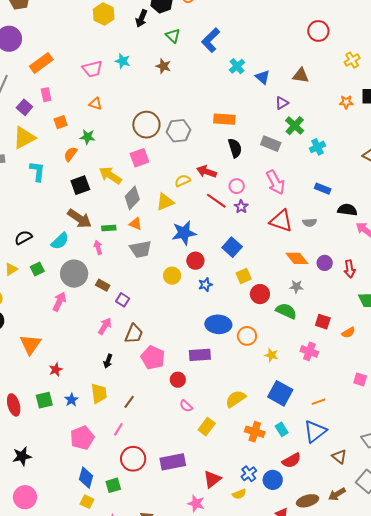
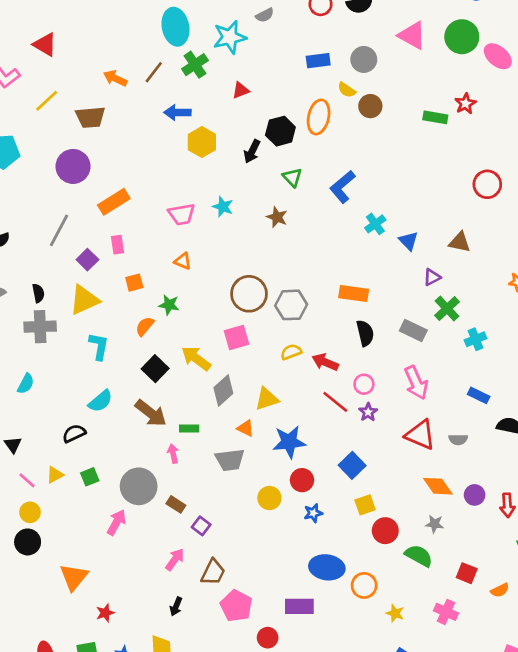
yellow semicircle: (183, 181) -> (291, 352), moved
black square: (80, 185) -> (155, 369), turned -30
orange triangle: (135, 224) -> (246, 428), moved
cyan semicircle: (60, 241) -> (100, 401), moved

